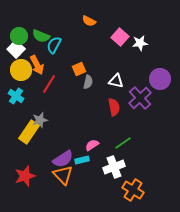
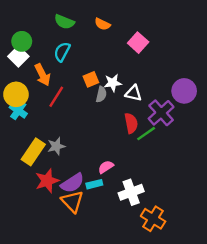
green semicircle: (41, 36) -> (64, 22), moved
white star: (140, 43) -> (113, 83), moved
yellow circle: (21, 70) -> (16, 94), moved
gray star: (40, 120) -> (56, 146), moved
green line: (123, 143) -> (146, 134), moved
red star: (25, 176) -> (47, 181), moved

